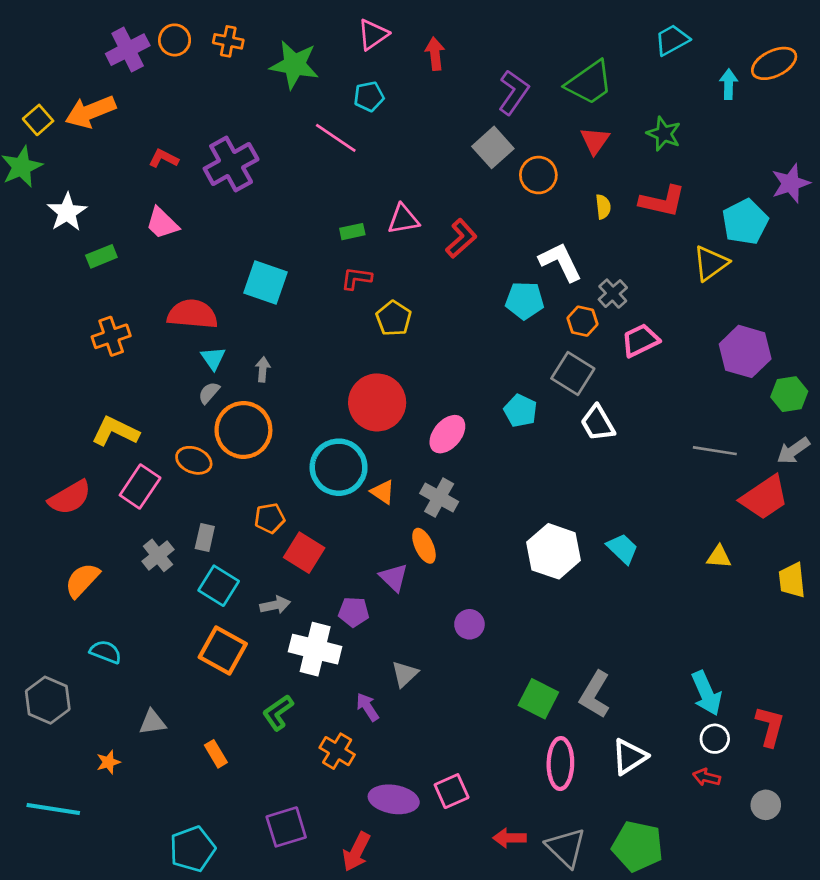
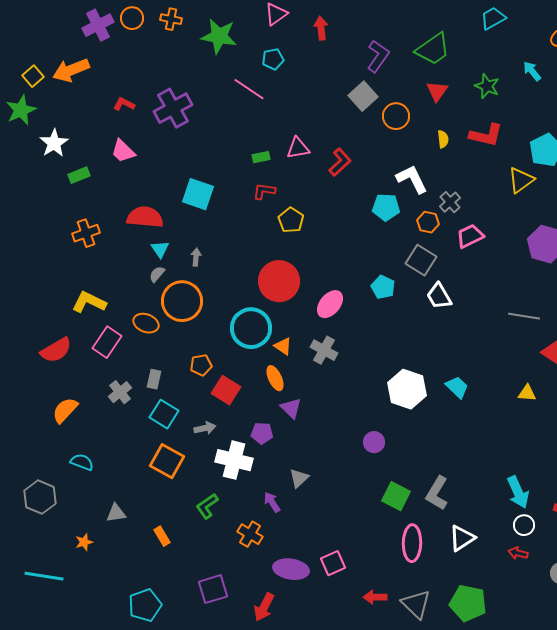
cyan arrow: (729, 84) -> (532, 71), moved, turned -40
orange ellipse: (424, 546) -> (275, 378), moved
purple circle: (469, 624) -> (374, 442), moved

